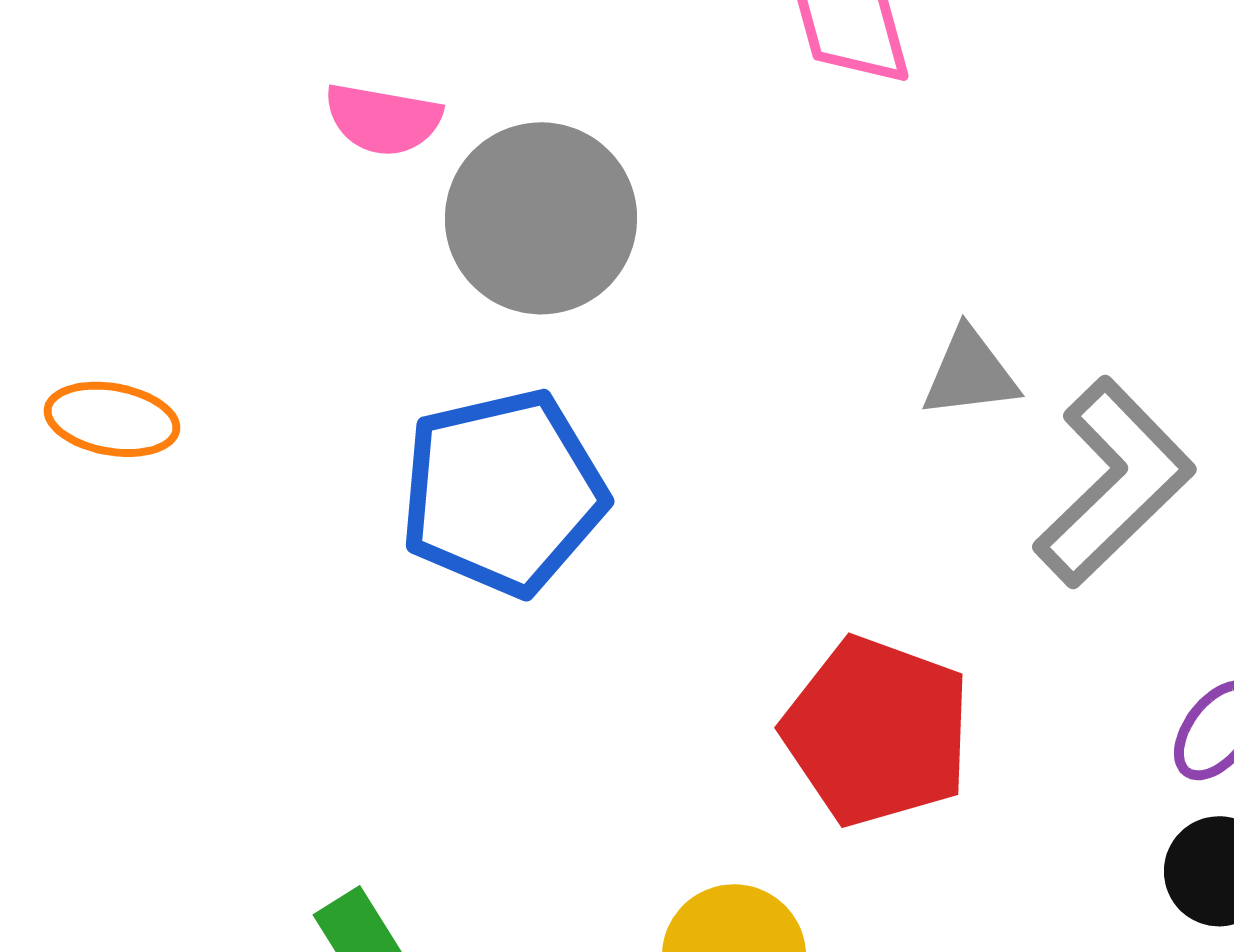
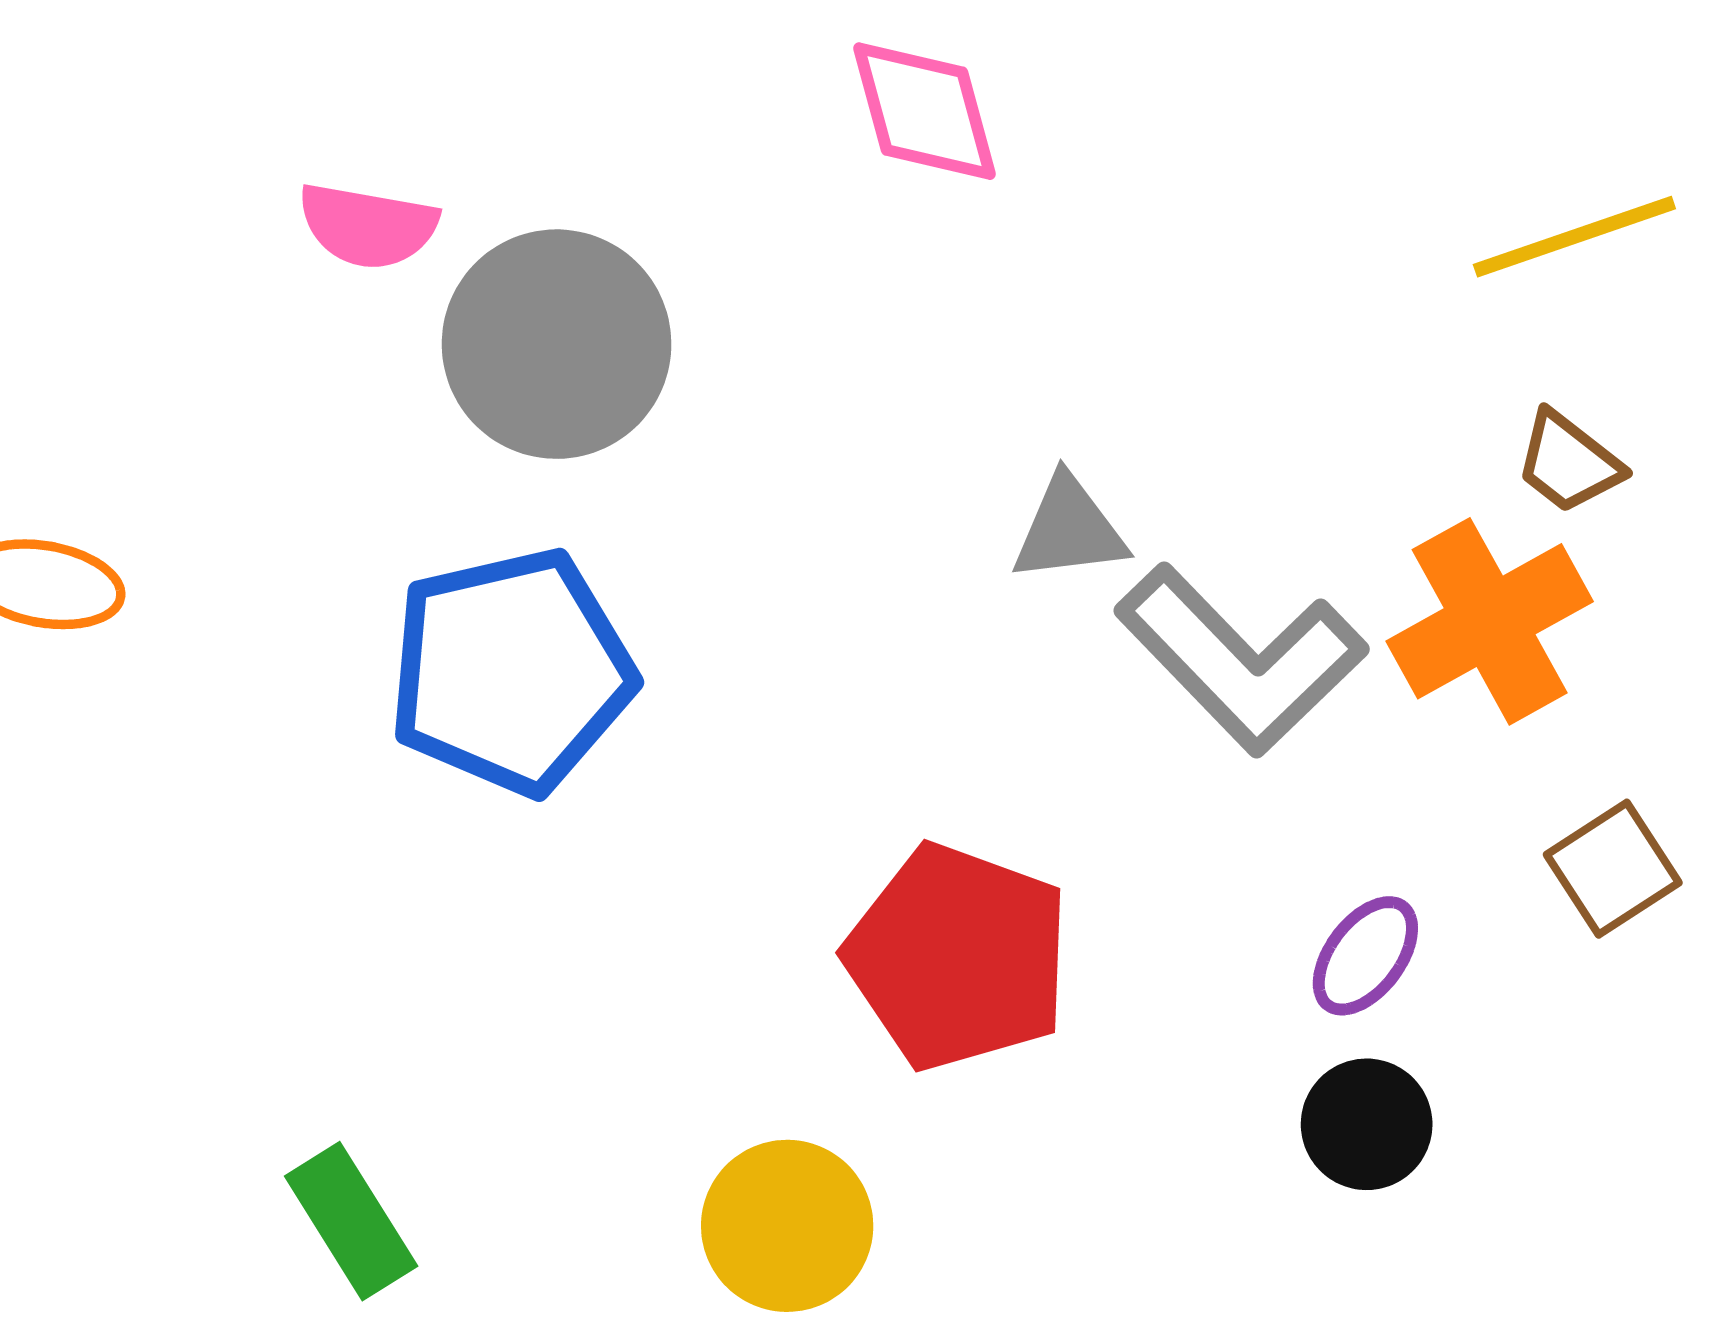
gray L-shape: (1114, 482) -> (1241, 660), turned 90

